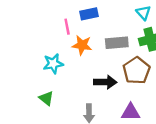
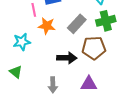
gray rectangle: (117, 43) -> (77, 24), turned -42
brown pentagon: (136, 71) -> (94, 48), turned 30

